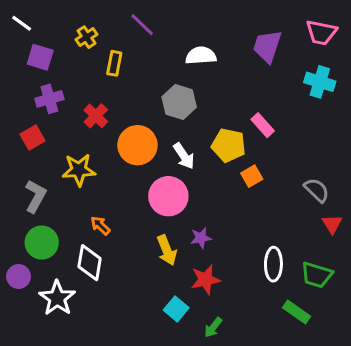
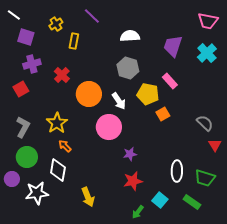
purple trapezoid: (267, 46) -> (173, 46), moved
cyan cross: (320, 82) -> (207, 53), turned 30
gray hexagon: (179, 102) -> (128, 68), moved
yellow star: (79, 170) -> (57, 123), moved, turned -30
yellow arrow: (167, 250) -> (88, 197), moved
white star: (57, 298) -> (37, 193), turned 30
cyan square: (176, 309) -> (160, 200), moved

